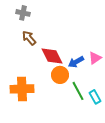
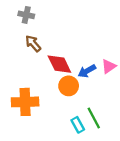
green line: (78, 91) -> (94, 118), moved
cyan rectangle: (95, 97) -> (78, 125), moved

